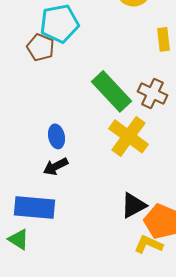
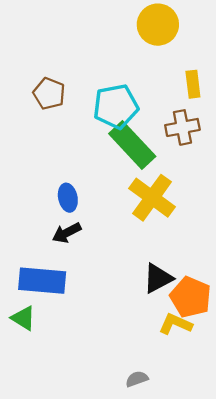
cyan pentagon: (60, 23) -> (116, 106), moved
brown cross: (152, 93) -> (182, 127), moved, turned -36

